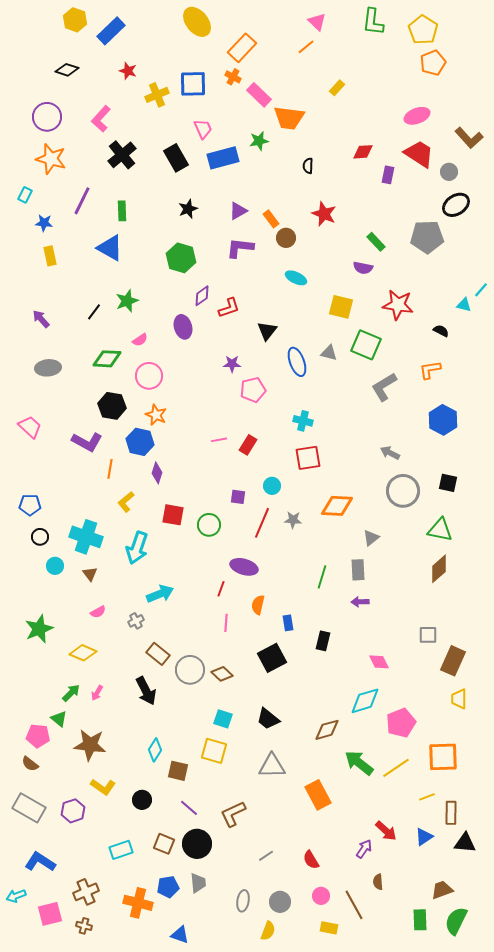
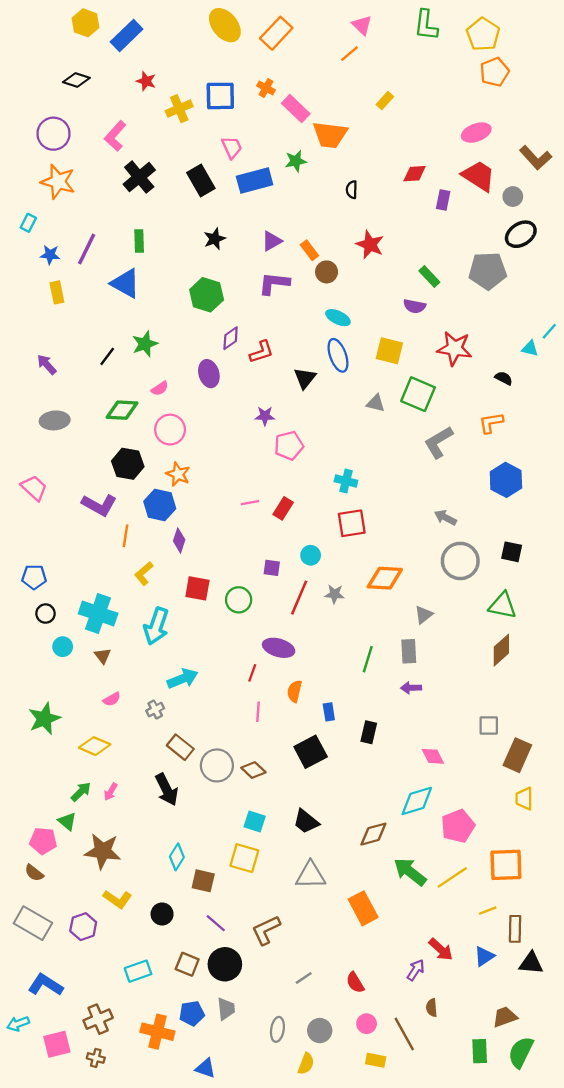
orange rectangle: (242, 48) -> (276, 33), moved
purple line: (82, 201) -> (87, 249), moved
blue ellipse: (297, 362) -> (338, 355), moved

